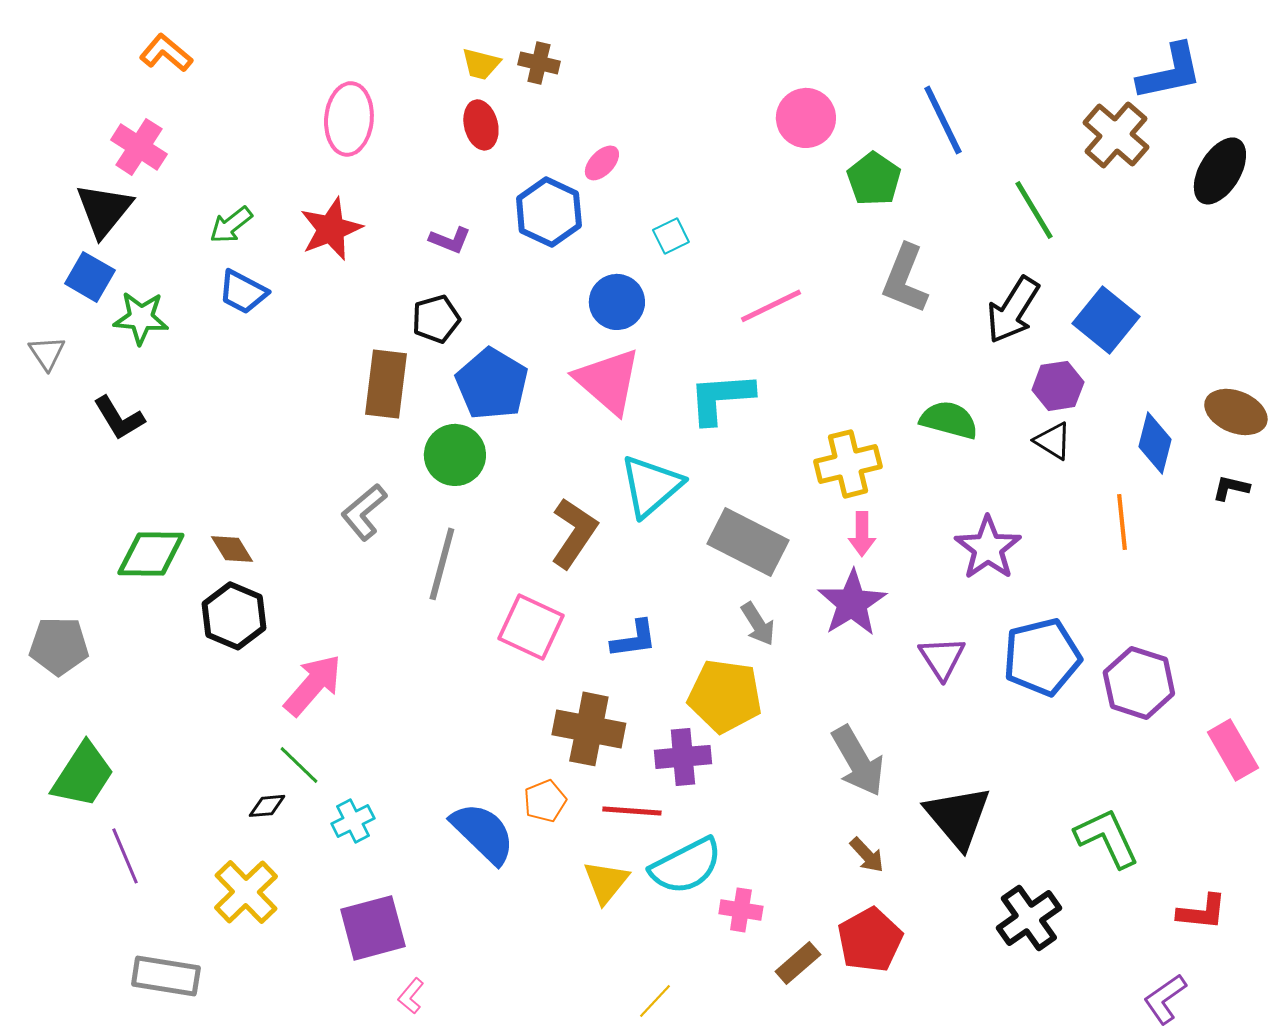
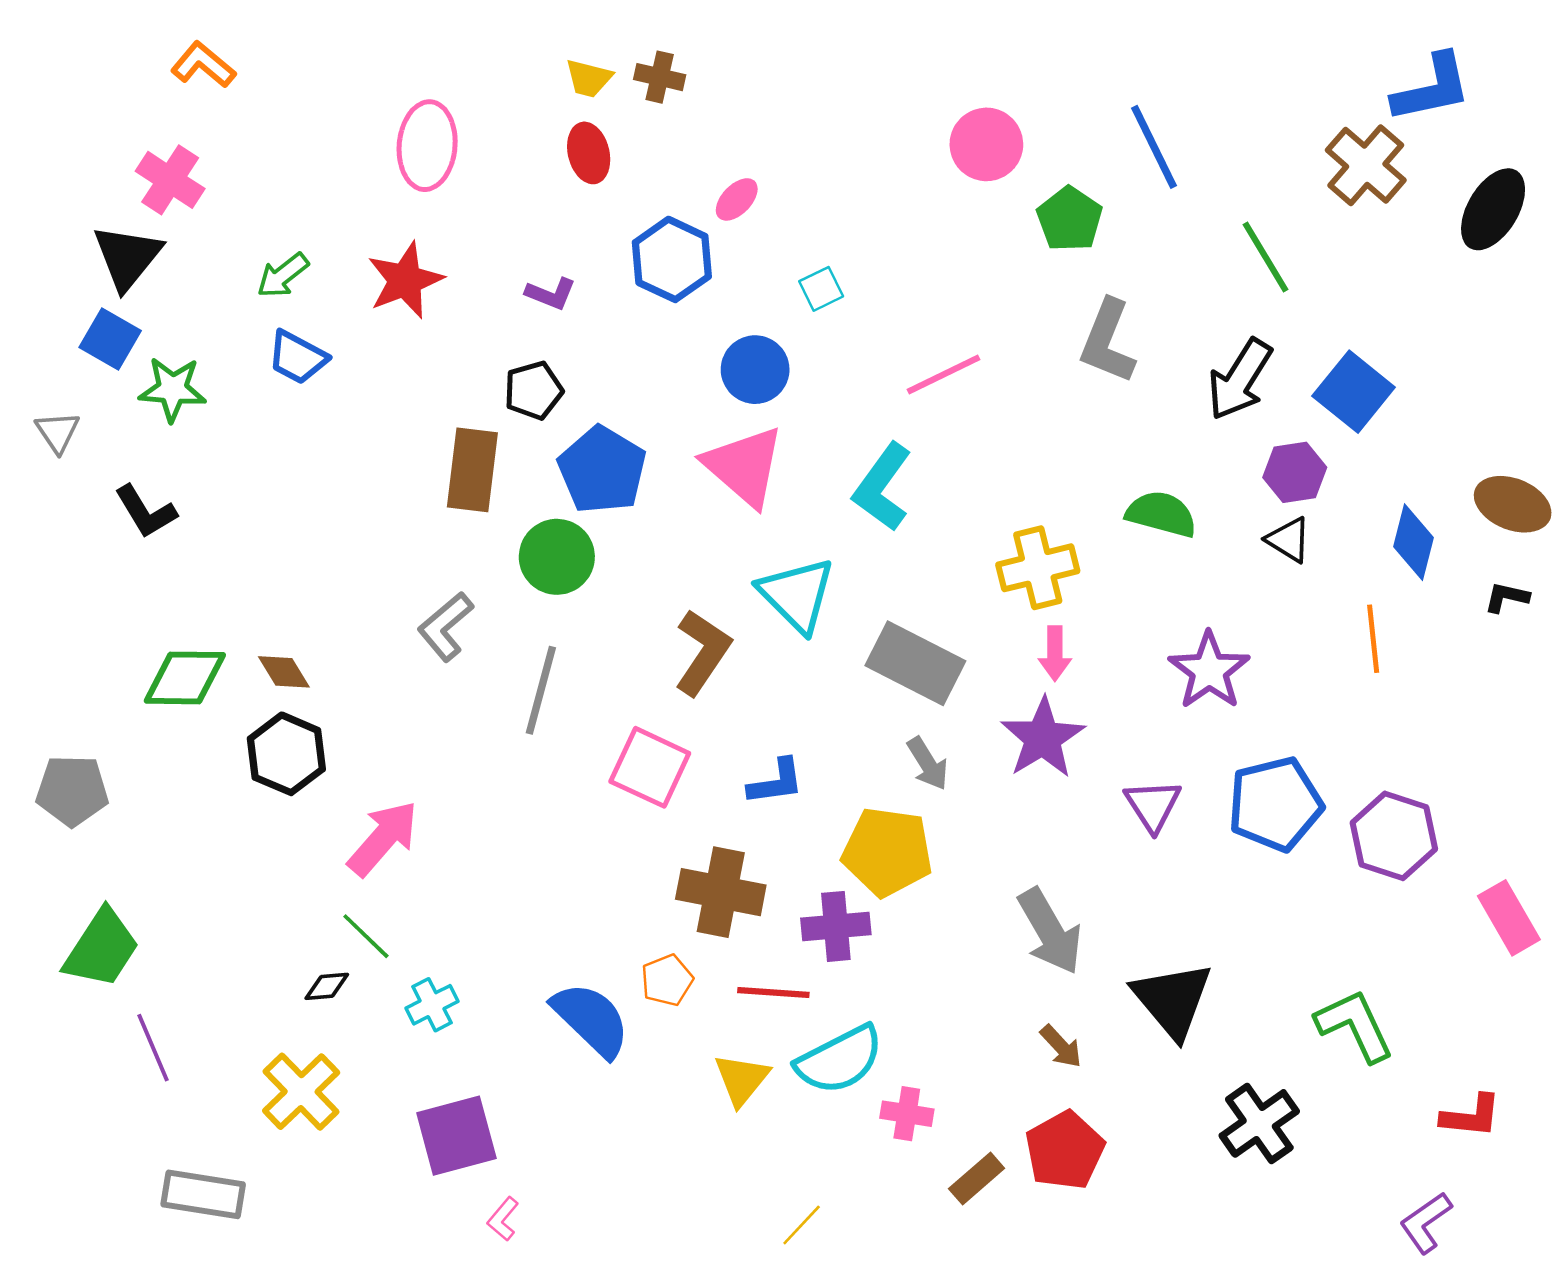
cyan L-shape: (721, 398) -> (882, 487), turned -50
cyan triangle: (651, 486) -> (797, 595), turned -34

